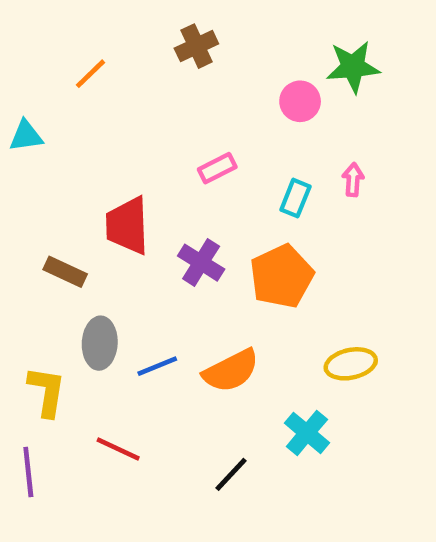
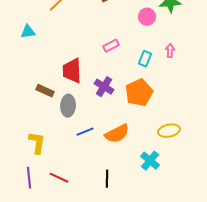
gray ellipse: (100, 343) -> (68, 106), moved
red line: (118, 449) -> (59, 178), moved
black line: (231, 474) -> (107, 179), moved, turned -42

